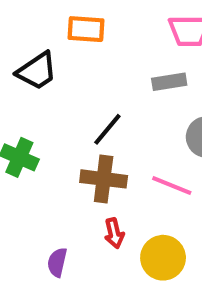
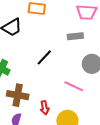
brown cross: (104, 179) -> (18, 95), moved

